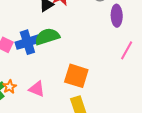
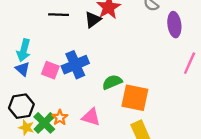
green semicircle: (47, 37) -> (112, 82), moved, size x0.7

